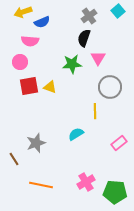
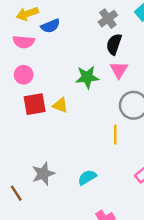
black semicircle: (84, 38) -> (114, 44), moved
pink semicircle: (30, 41) -> (24, 42), moved
cyan semicircle: (76, 134) -> (87, 177), moved

